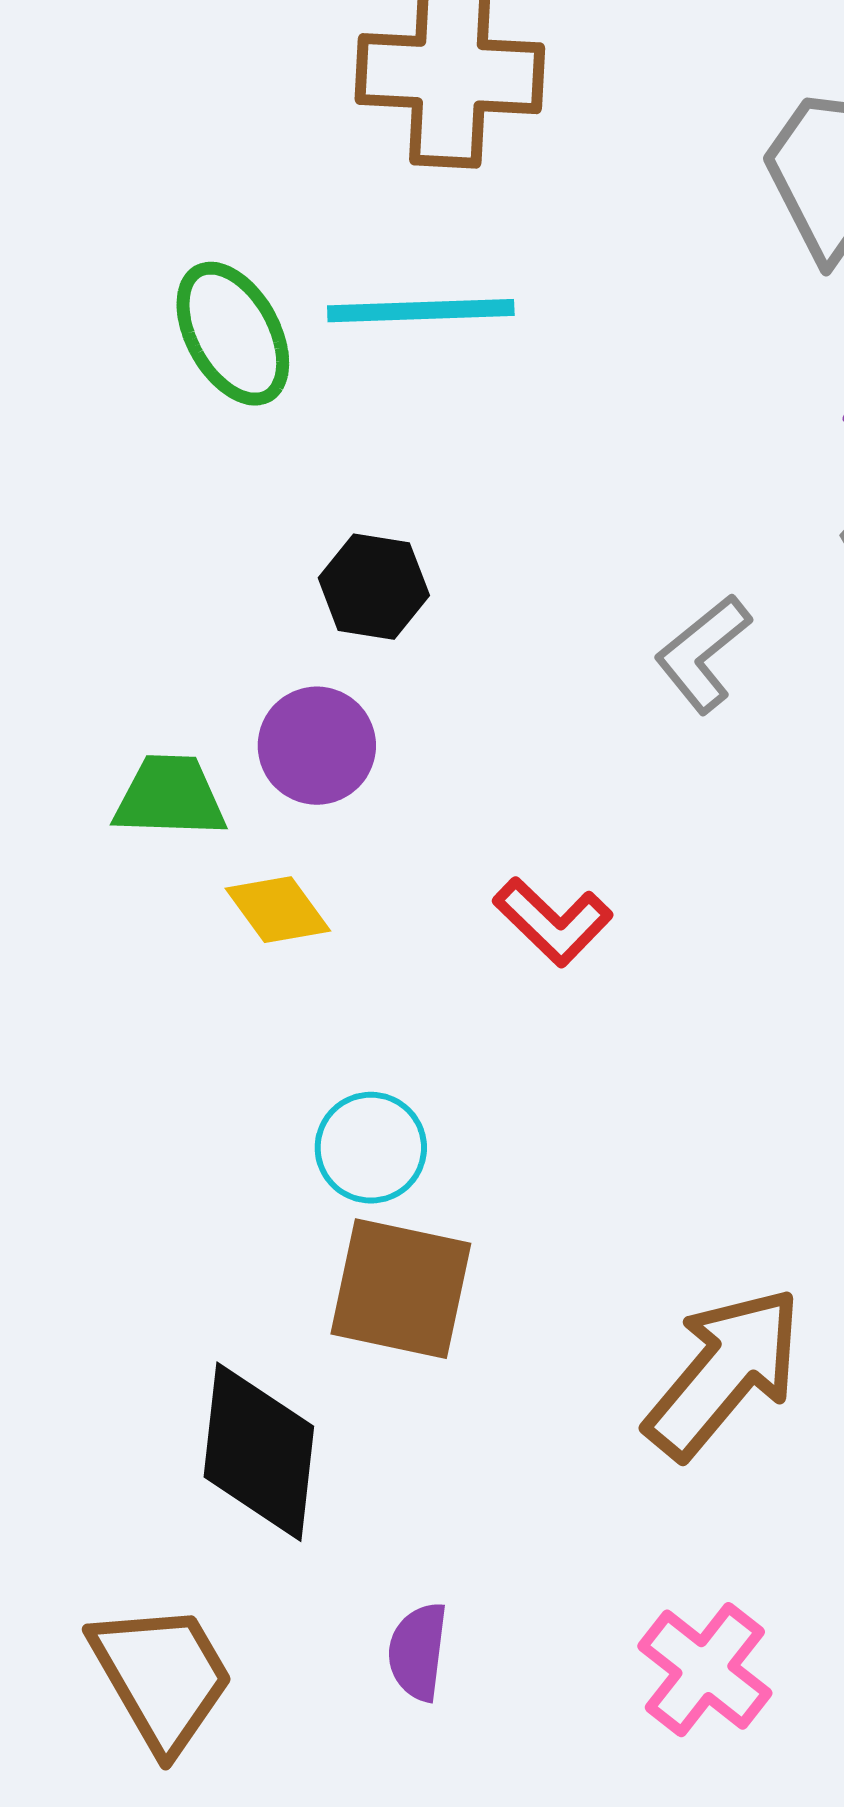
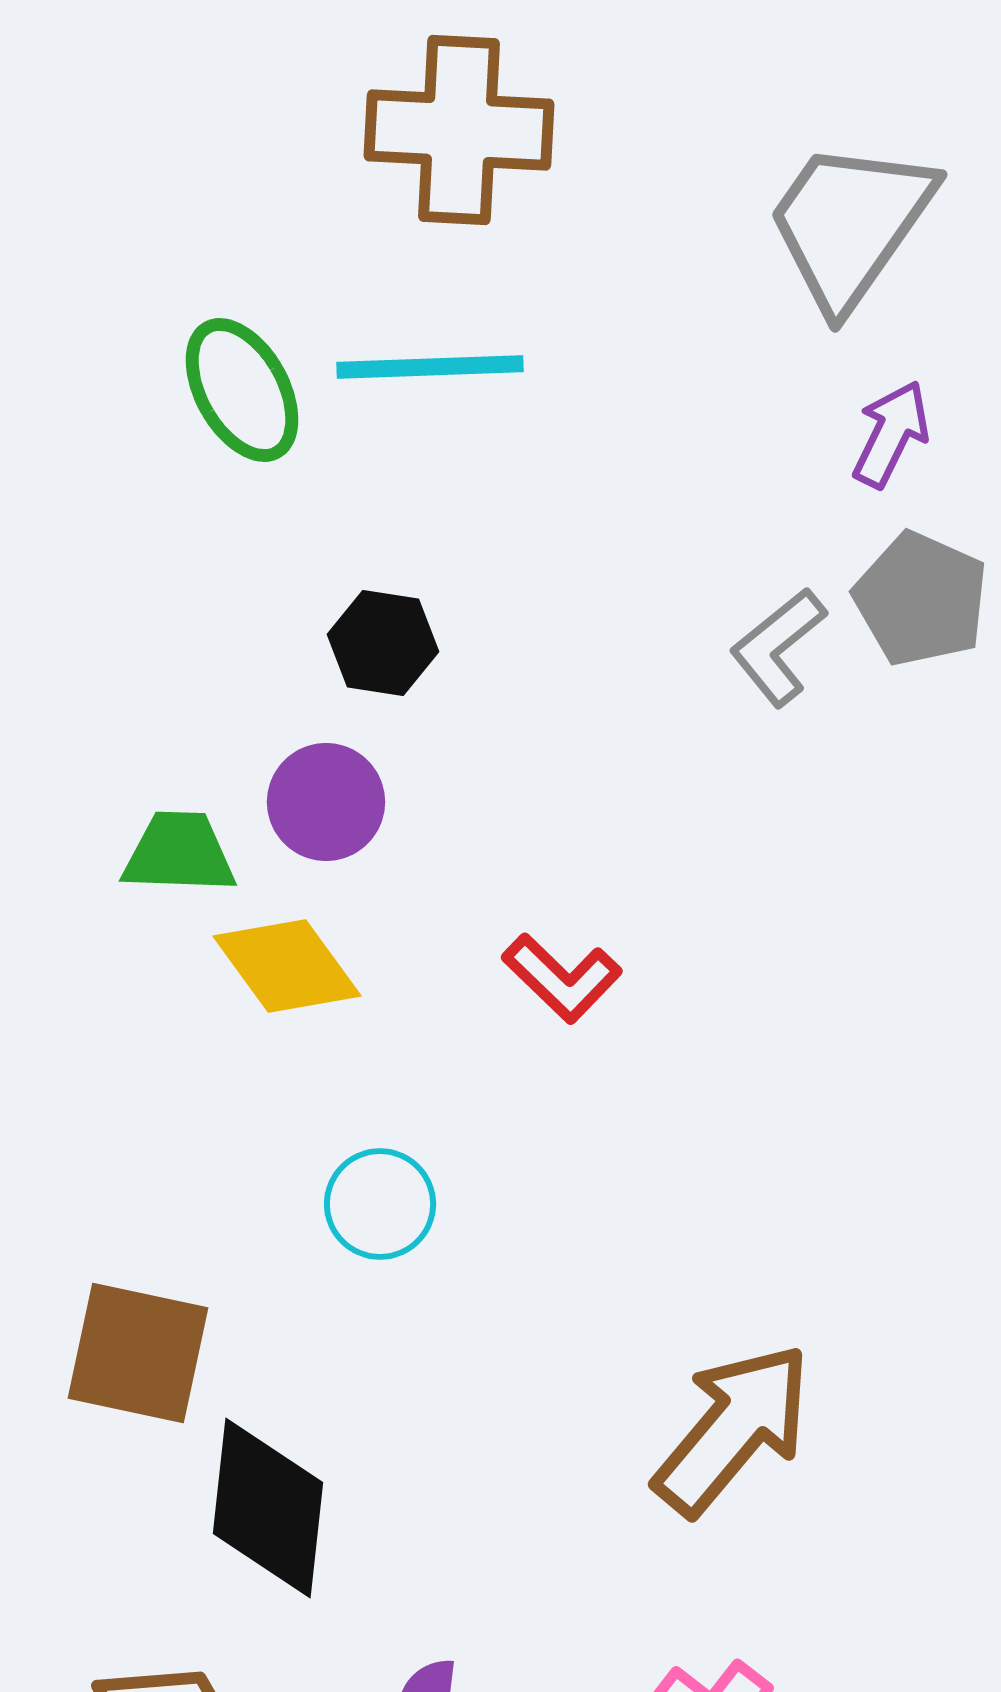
gray L-shape: (703, 654) -> (778, 647), moved
yellow diamond: (278, 910) -> (287, 966), size x1.4
brown square: (401, 1289) -> (138, 1353), moved

